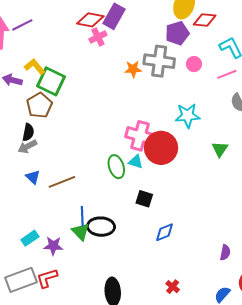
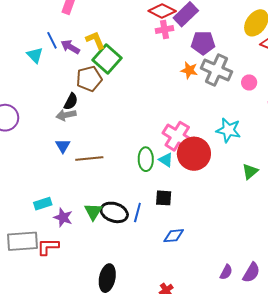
purple pentagon: (177, 33) -> (203, 43), moved
black square: (144, 199) -> (164, 198), turned -30
blue line: (82, 216) -> (137, 213), moved

